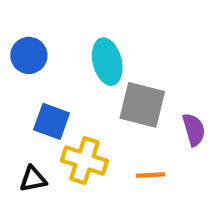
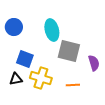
black triangle: (33, 179) -> (16, 79), moved

